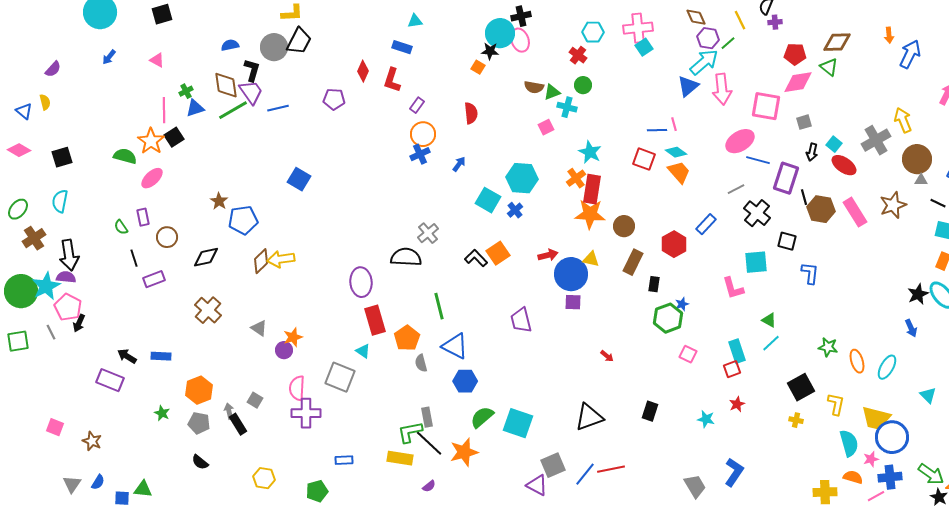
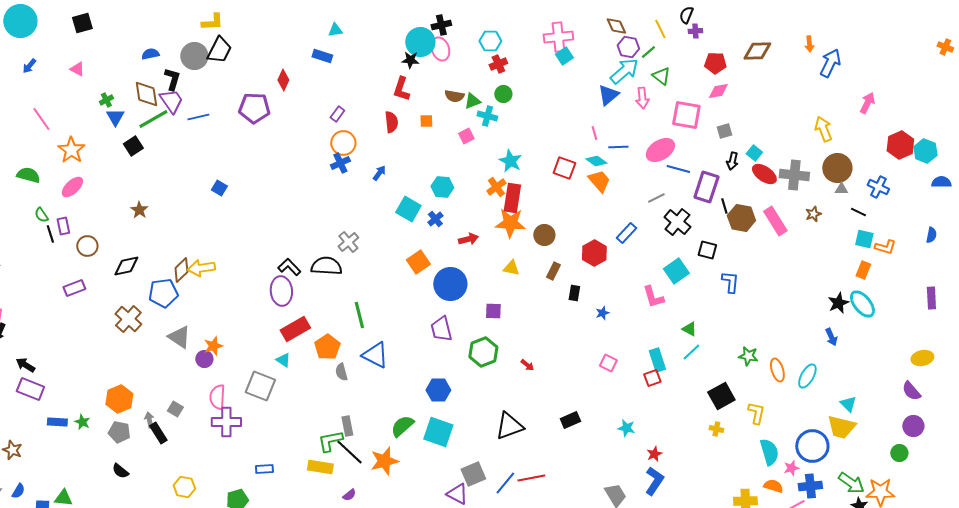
cyan hexagon: (593, 32) -> (490, 41), moved
red cross: (578, 55) -> (498, 64), turned 30
orange square: (478, 67) -> (426, 121), moved, turned -32
green triangle: (829, 67) -> (661, 76), moved
red L-shape: (392, 80) -> (401, 89), moved
pink diamond: (798, 82) -> (718, 91), size x0.7
pink arrow: (722, 89) -> (642, 98), size x0.7
purple pentagon: (334, 99) -> (254, 108), size x1.4
blue triangle: (195, 108) -> (115, 117), turned -42
pink line: (164, 110) -> (41, 119), moved, turned -35
blue line: (657, 130) -> (618, 147), moved
black square: (174, 137) -> (133, 146), moved
gray cross: (876, 140) -> (794, 175), moved, turned 36
green semicircle: (125, 156) -> (28, 175), moved
cyan hexagon: (522, 178) -> (442, 187), size x0.7
blue square: (299, 179) -> (219, 188), size x0.7
brown star: (893, 205) -> (813, 214), size x0.6
blue pentagon: (243, 220) -> (163, 293), moved
green semicircle: (121, 227) -> (41, 215), moved
red arrow: (548, 255) -> (468, 239), moved
black line: (134, 258) -> (50, 234), moved
black L-shape: (476, 258) -> (289, 267), moved
brown rectangle: (633, 262) -> (553, 271), size x0.7
cyan square: (756, 262) -> (676, 271), turned -30
blue circle: (571, 274) -> (450, 284), moved
green hexagon: (668, 318) -> (483, 352), moved
red rectangle: (375, 320) -> (295, 329), turned 76
gray triangle: (259, 328) -> (179, 337), size x1.4
black arrow: (127, 356) -> (25, 365), moved
blue rectangle: (161, 356) -> (57, 422), moved
blue hexagon: (465, 381) -> (438, 390), moved
red star: (737, 404) -> (654, 454), moved
black rectangle: (650, 411) -> (570, 420), turned 48
yellow trapezoid: (876, 418) -> (841, 427), moved

